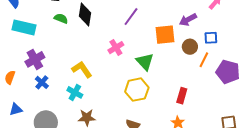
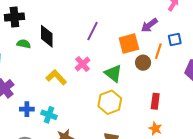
brown circle: (190, 47) -> (143, 63), moved
orange line: (204, 60) -> (158, 51), moved
yellow L-shape: (82, 69) -> (56, 77), moved
blue cross: (42, 82) -> (27, 109), moved, turned -32

